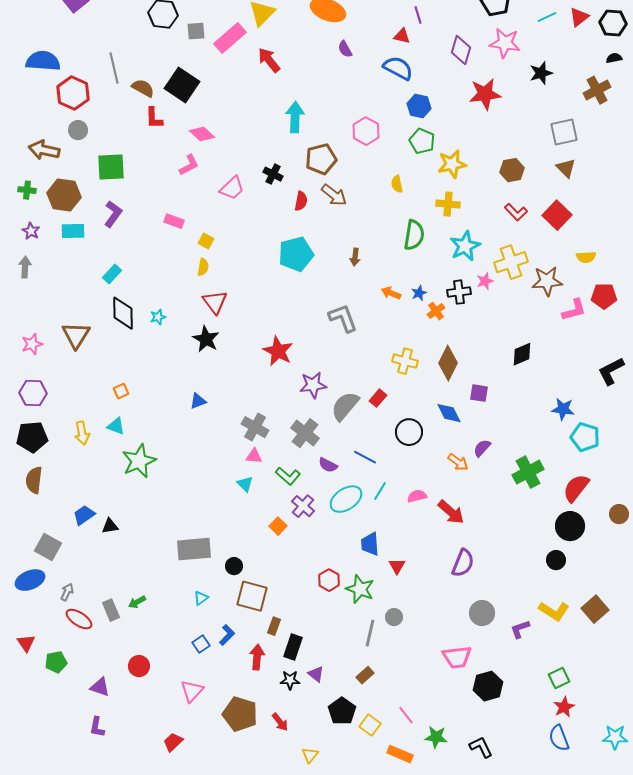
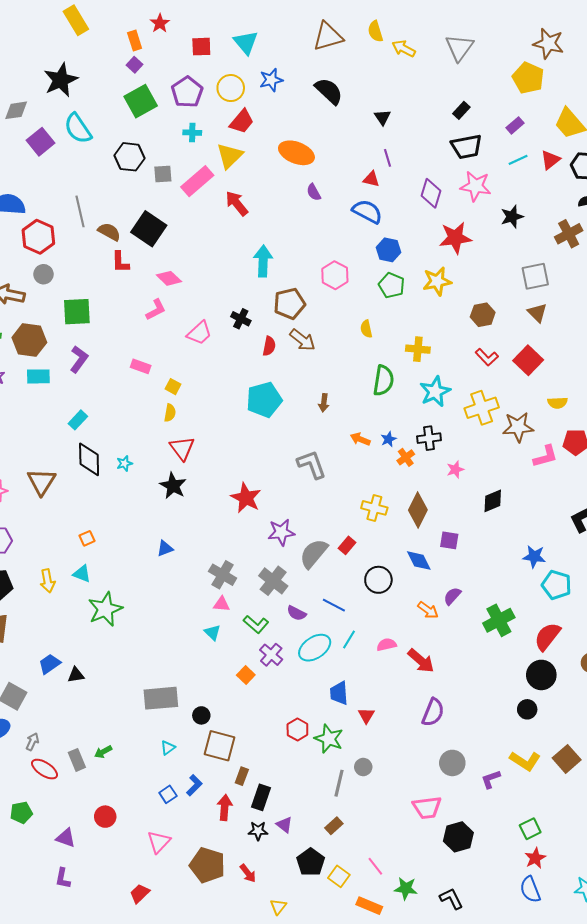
yellow star: (452, 164) -> (437, 281), moved
pink star: (485, 281) -> (455, 470), moved

